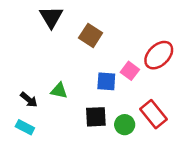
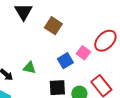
blue square: (106, 81) -> (65, 61), turned -35

